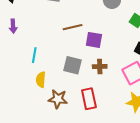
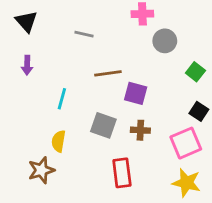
cyan line: (34, 55) -> (62, 99), moved
brown star: (58, 99) -> (41, 170), moved, turned -30

